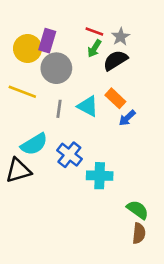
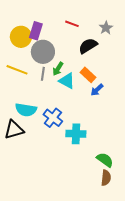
gray star: (121, 37) -> (106, 28), moved
green arrow: (94, 49) -> (58, 69), moved
gray line: (59, 109) -> (43, 74), moved
cyan semicircle: (34, 144) -> (26, 110), turned 40

